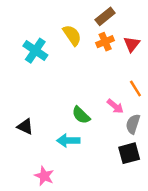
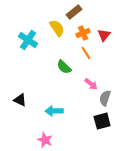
brown rectangle: (105, 16) -> (74, 12), moved
orange line: (135, 89) -> (86, 53), moved
green semicircle: (81, 115) -> (64, 67), moved
pink star: (44, 176) -> (45, 140), moved

